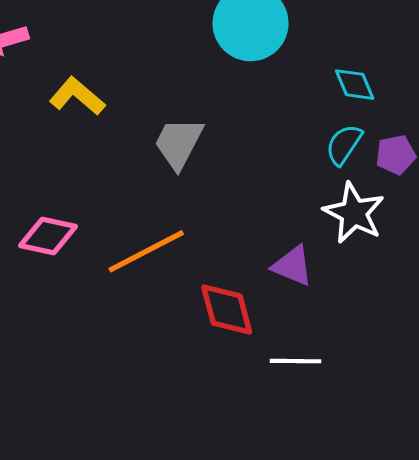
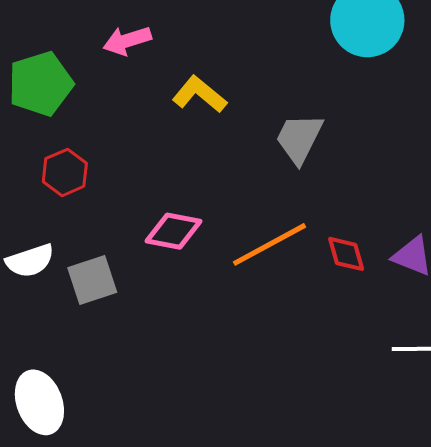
red diamond: (227, 310) -> (346, 254), moved, size x0.7

